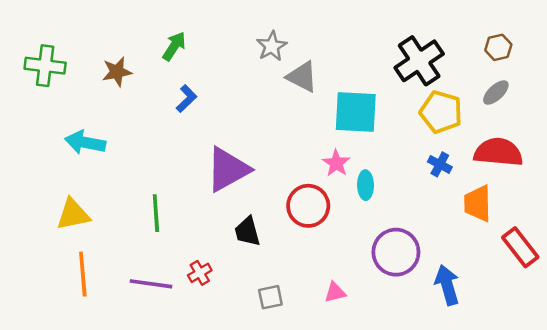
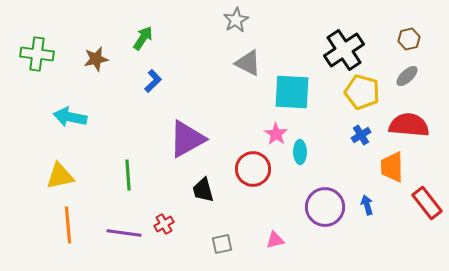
gray star: (272, 46) -> (236, 20), moved
blue cross: (440, 164) -> (361, 135), turned 30
blue arrow: (447, 285) -> (367, 205), moved, size x0.6

